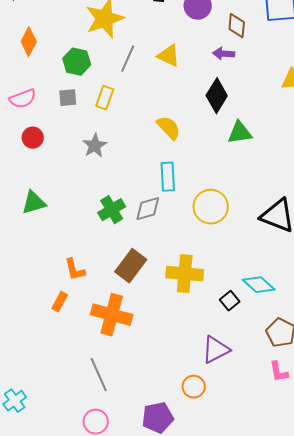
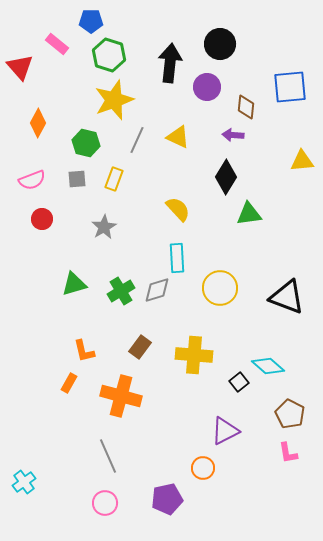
green triangle: (34, 203) -> (74, 284), moved
brown rectangle: (131, 266) -> (140, 347), size x0.7

